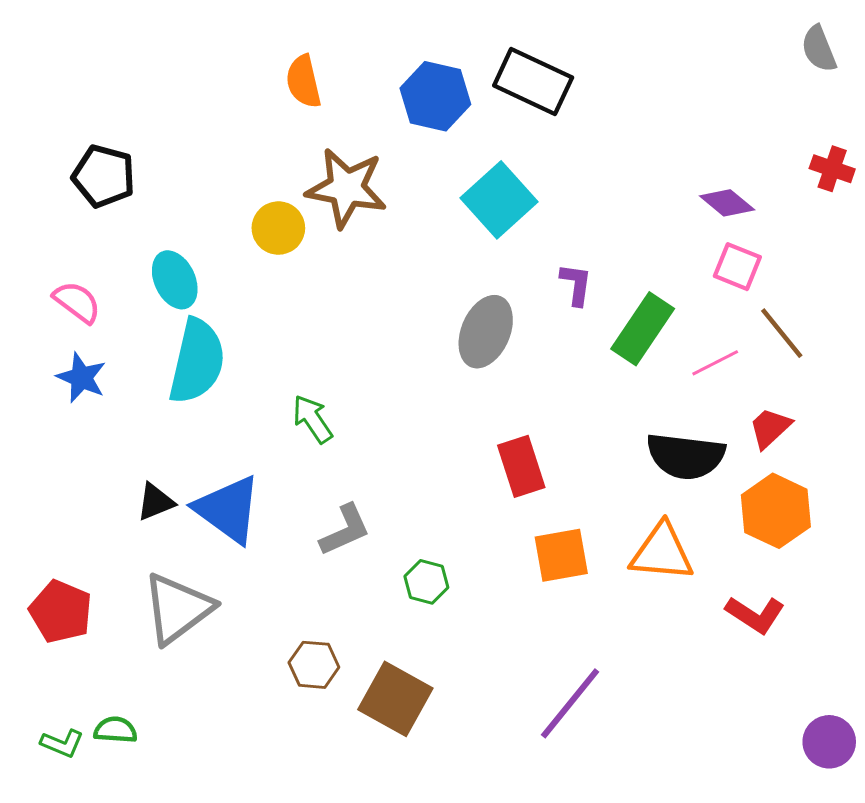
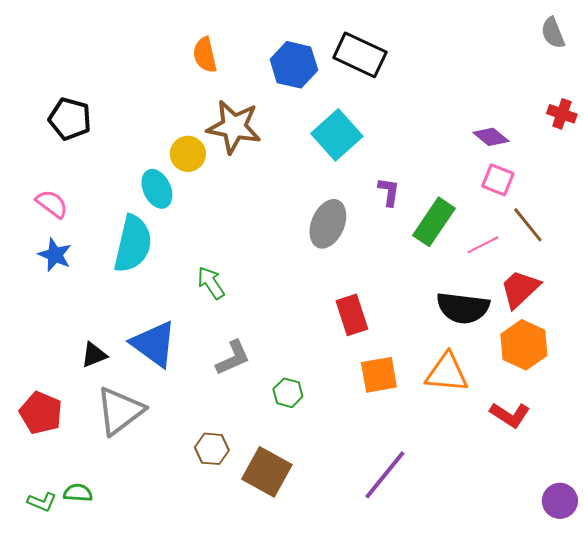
cyan ellipse: (175, 280) -> (157, 189), moved
red trapezoid: (770, 428) -> (520, 289), size x1.4
black triangle: (155, 502) -> (94, 355), moved

